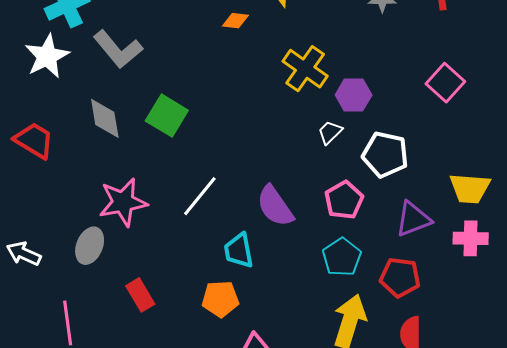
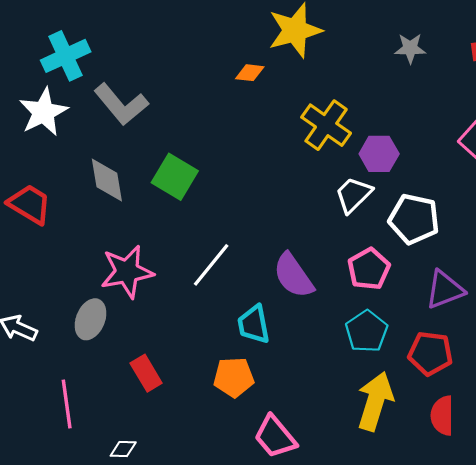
white trapezoid: (330, 132) -> (353, 195), size x1.4

